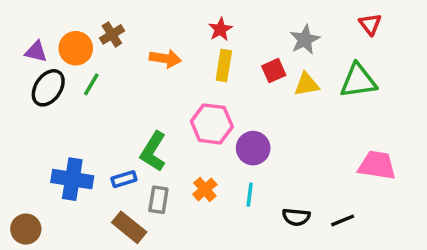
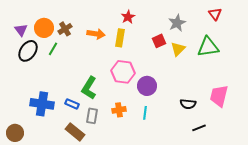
brown cross: (112, 34) -> (65, 29), moved
purple triangle: (36, 52) -> (21, 30), turned 40
yellow rectangle: (224, 65) -> (120, 38), moved
yellow triangle: (306, 84) -> (178, 49), turned -35
pink trapezoid: (377, 165) -> (219, 96), turned -85
blue rectangle: (124, 179) -> (72, 104), turned 40
orange cross: (205, 189) -> (119, 110), turned 32
black semicircle: (296, 217) -> (188, 104), moved

